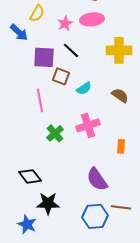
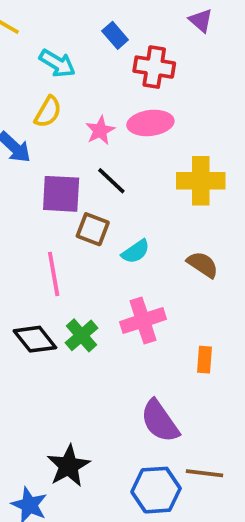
black diamond: (30, 176) -> (35, 339), moved
black star: (48, 203) -> (68, 466), turned -30

